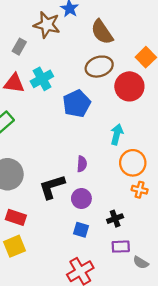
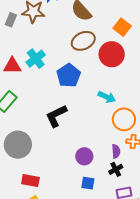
gray rectangle: (19, 47) -> (11, 20), moved
cyan arrow: (117, 134) -> (107, 97), turned 108
purple semicircle: (82, 164) -> (116, 151), moved
black L-shape: (52, 187) -> (56, 116), moved

